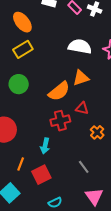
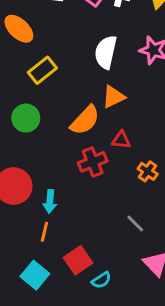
white semicircle: (80, 46) -> (106, 52), turned -80
yellow rectangle: (23, 49) -> (42, 70), moved
cyan arrow: (45, 146) -> (50, 201), moved
red square: (41, 175) -> (78, 260), moved

